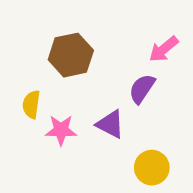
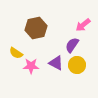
yellow semicircle: (31, 104) -> (16, 53), turned -64
yellow circle: (152, 168) -> (77, 65), moved

